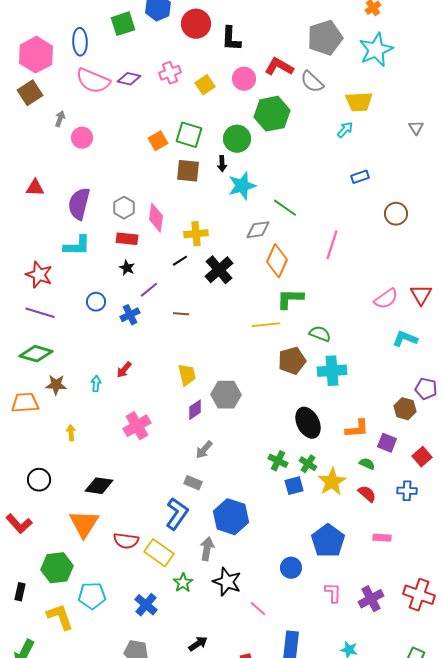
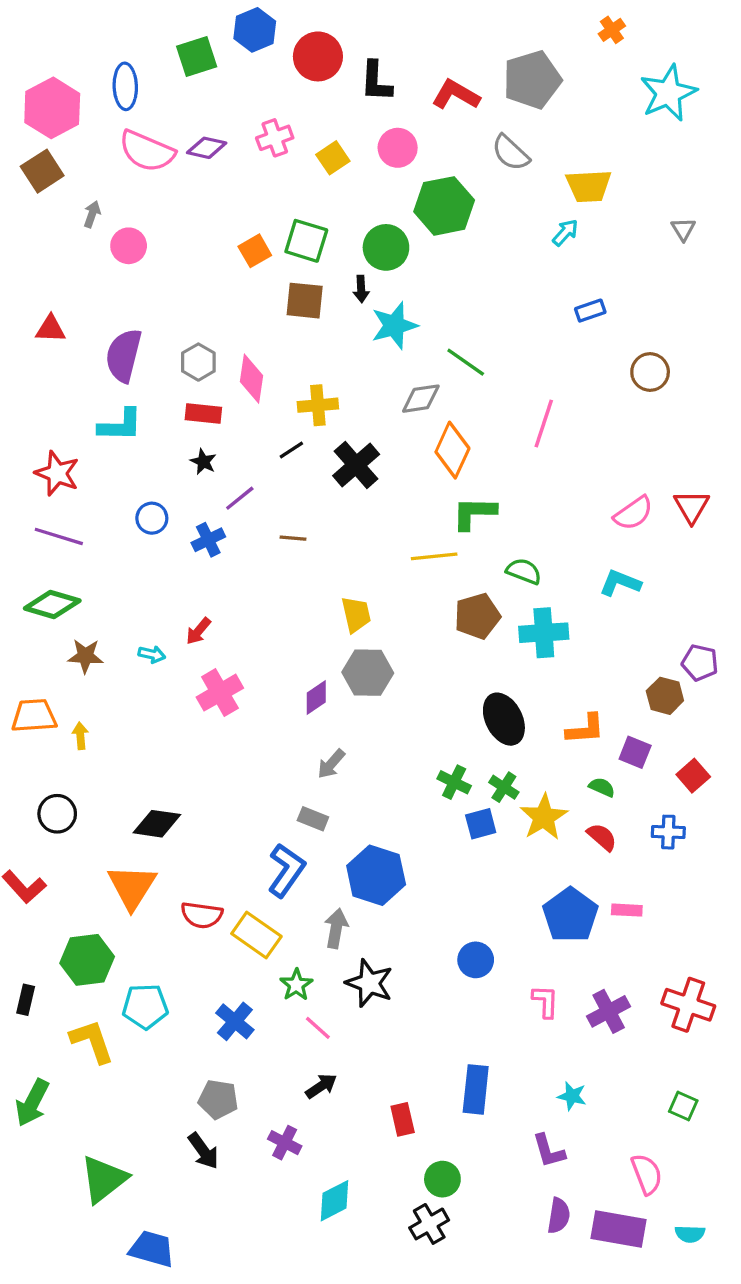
cyan star: (376, 50) -> (668, 93), moved
red L-shape: (279, 67) -> (456, 95), moved
cyan L-shape: (405, 339) -> (620, 583), moved
yellow trapezoid: (187, 375) -> (356, 614), moved
cyan arrow: (96, 384) -> (152, 654), turned 98
orange trapezoid: (25, 403) -> (34, 716), moved
pink cross: (137, 426) -> (220, 693), moved
yellow arrow: (71, 433) -> (80, 736), moved
blue pentagon: (328, 541) -> (570, 915), moved
pink line: (258, 609) -> (318, 1028), moved

